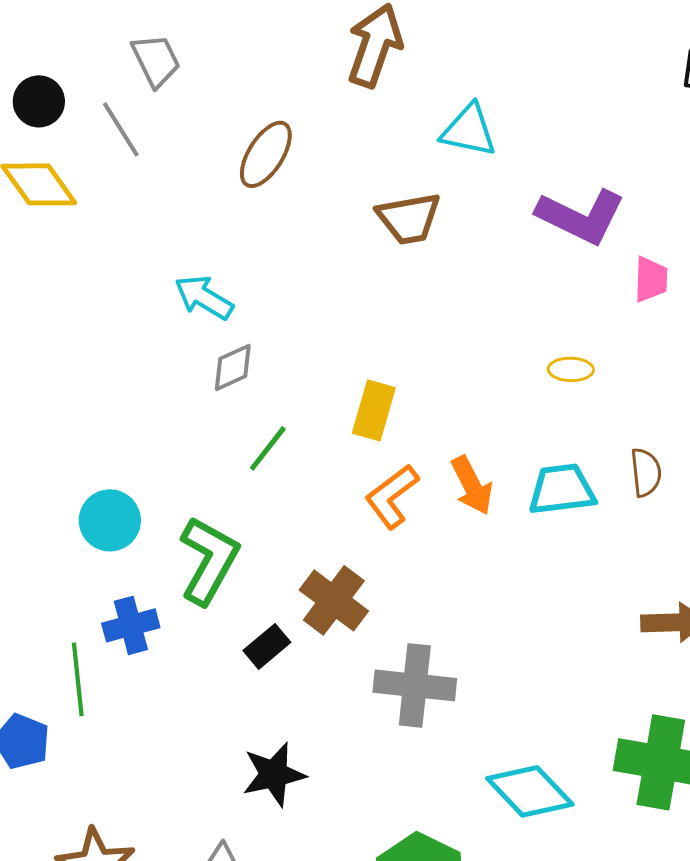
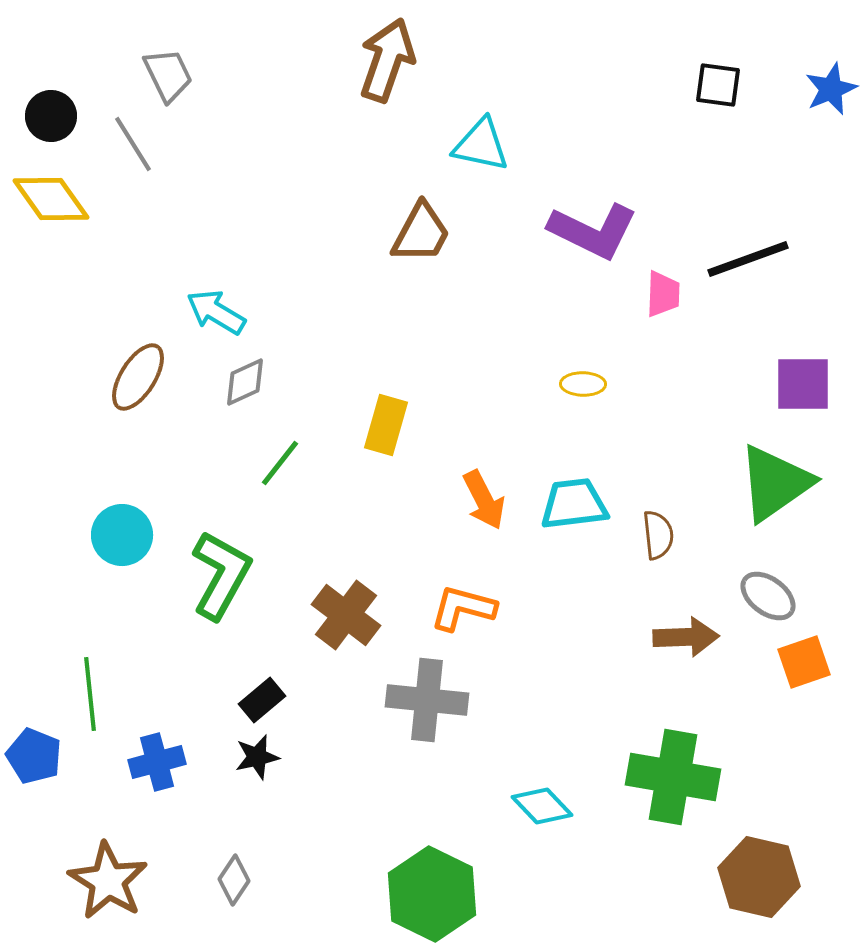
brown ellipse: (266, 154) -> (138, 377), moved
brown trapezoid: (409, 218) -> (421, 233), turned -52
brown semicircle: (646, 472) -> (658, 535), moved
orange L-shape: (392, 496) -> (463, 608), moved, turned 52
blue cross: (131, 625) -> (157, 762), moved
black rectangle: (267, 646) -> (262, 700), moved
black star: (274, 774) -> (257, 757), moved, size x0.7
cyan diamond: (530, 791) -> (542, 806), size x0.7

